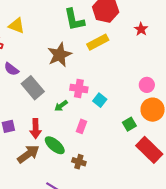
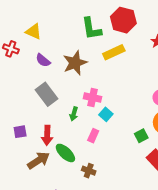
purple semicircle: (11, 69) -> (43, 60), moved
cyan square: (100, 100) -> (106, 114), moved
green arrow: (61, 106) -> (74, 114), turned -40

